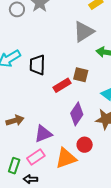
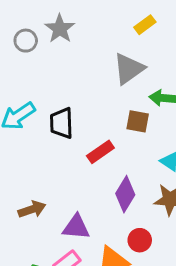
brown square: (81, 75) -> (138, 121), moved
purple triangle: (43, 134) -> (76, 227), turned 30

